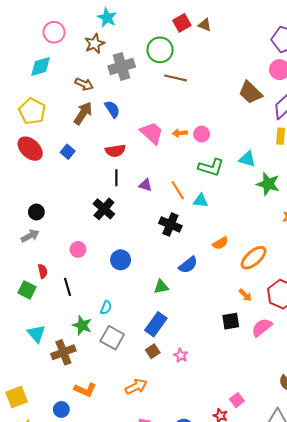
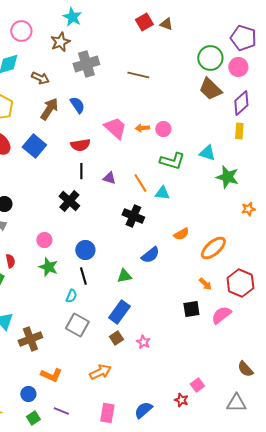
green circle: (160, 50) -> (210, 58), moved
brown arrow: (84, 84) -> (40, 78), moved
blue square: (68, 152) -> (34, 146), size x1.6
black line: (68, 287) -> (83, 276), moved
green star: (82, 325) -> (48, 267), moved

